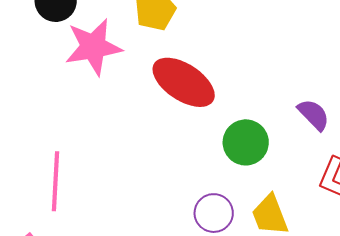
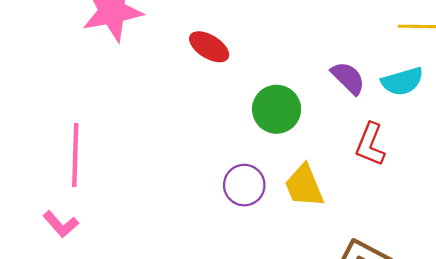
red ellipse: (184, 82) -> (209, 47), size x0.6

